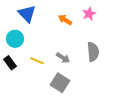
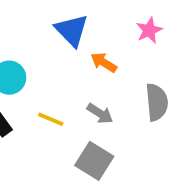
blue triangle: (27, 14) -> (72, 30), moved
orange arrow: (65, 20) -> (104, 62), moved

